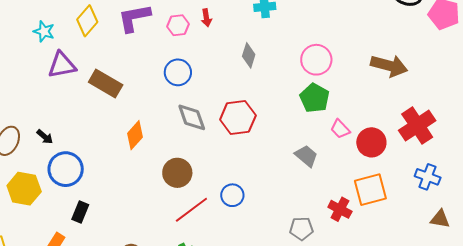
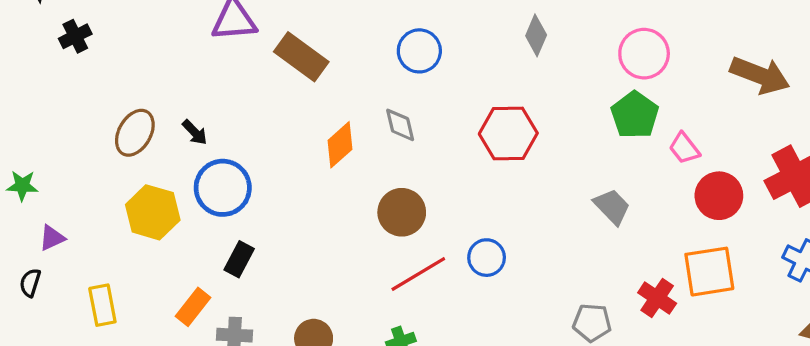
gray diamond: (192, 117) -> (400, 125), moved, size x0.7
pink trapezoid: (340, 129) -> (684, 148), moved

